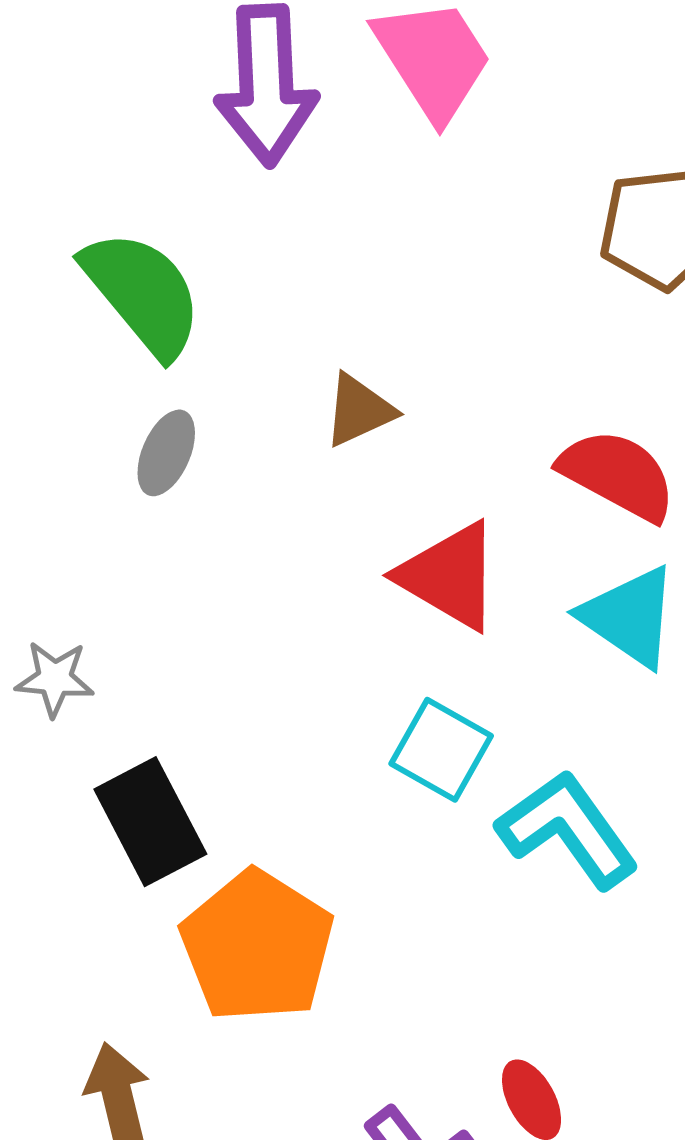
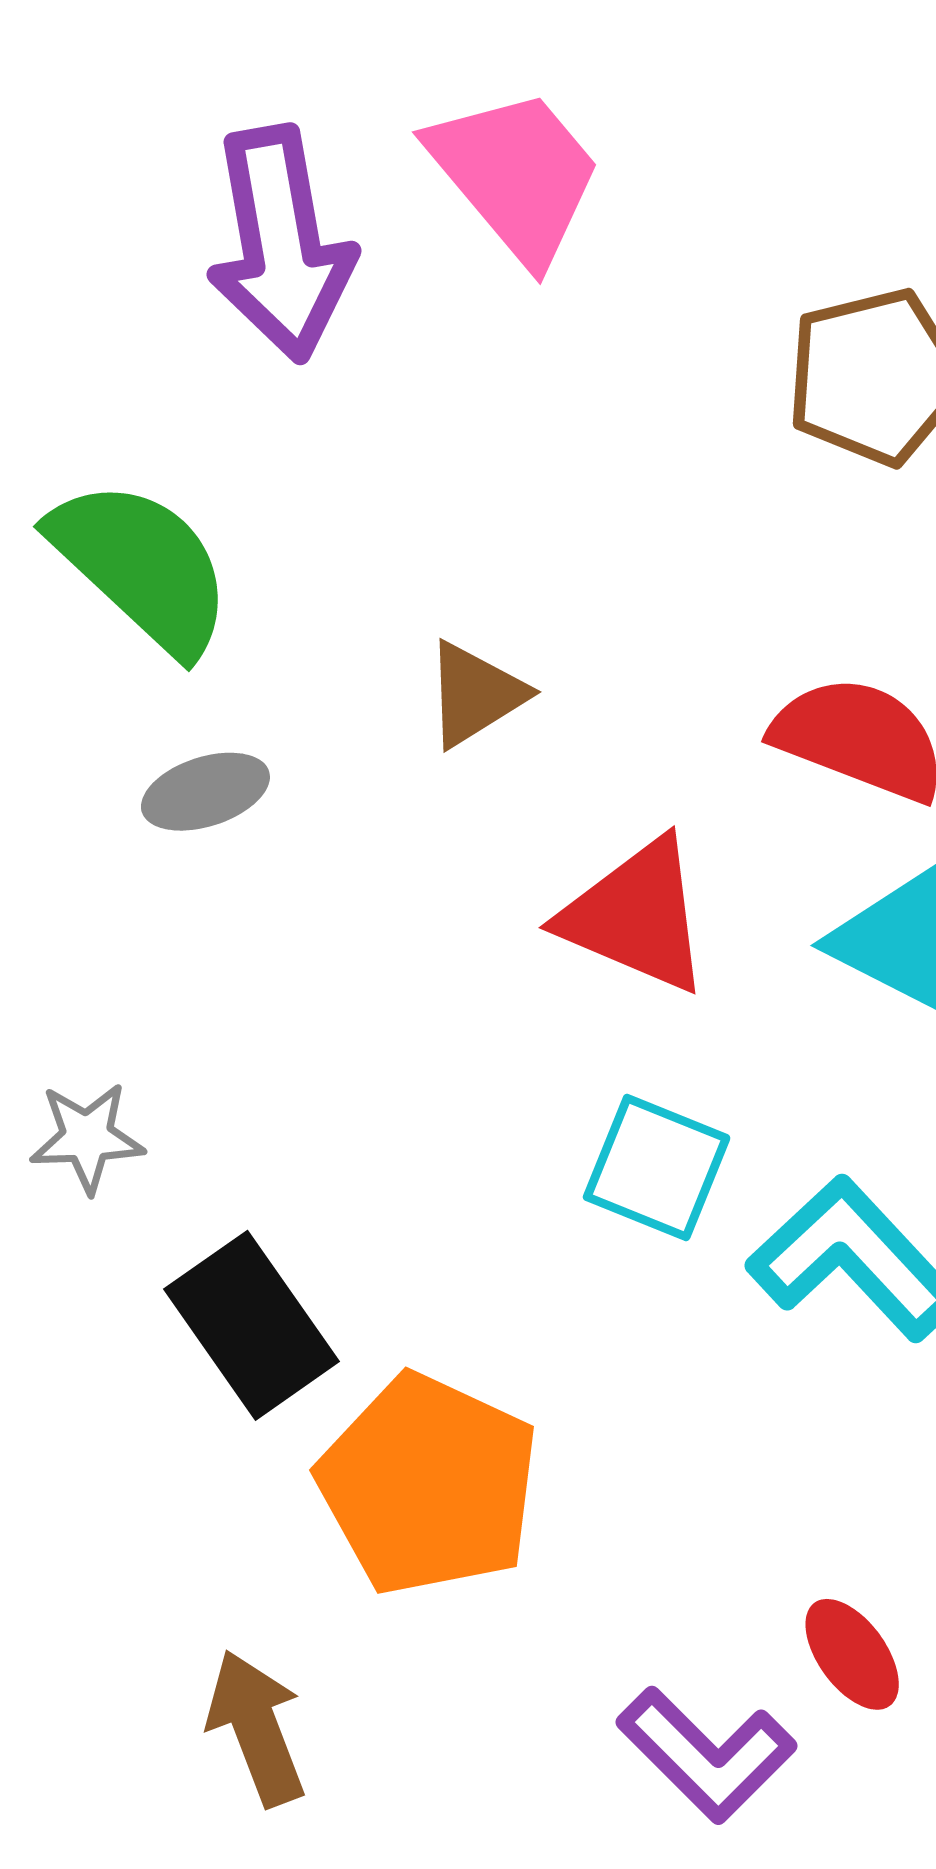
gray ellipse: (166, 453) -> (205, 792), turned 56

